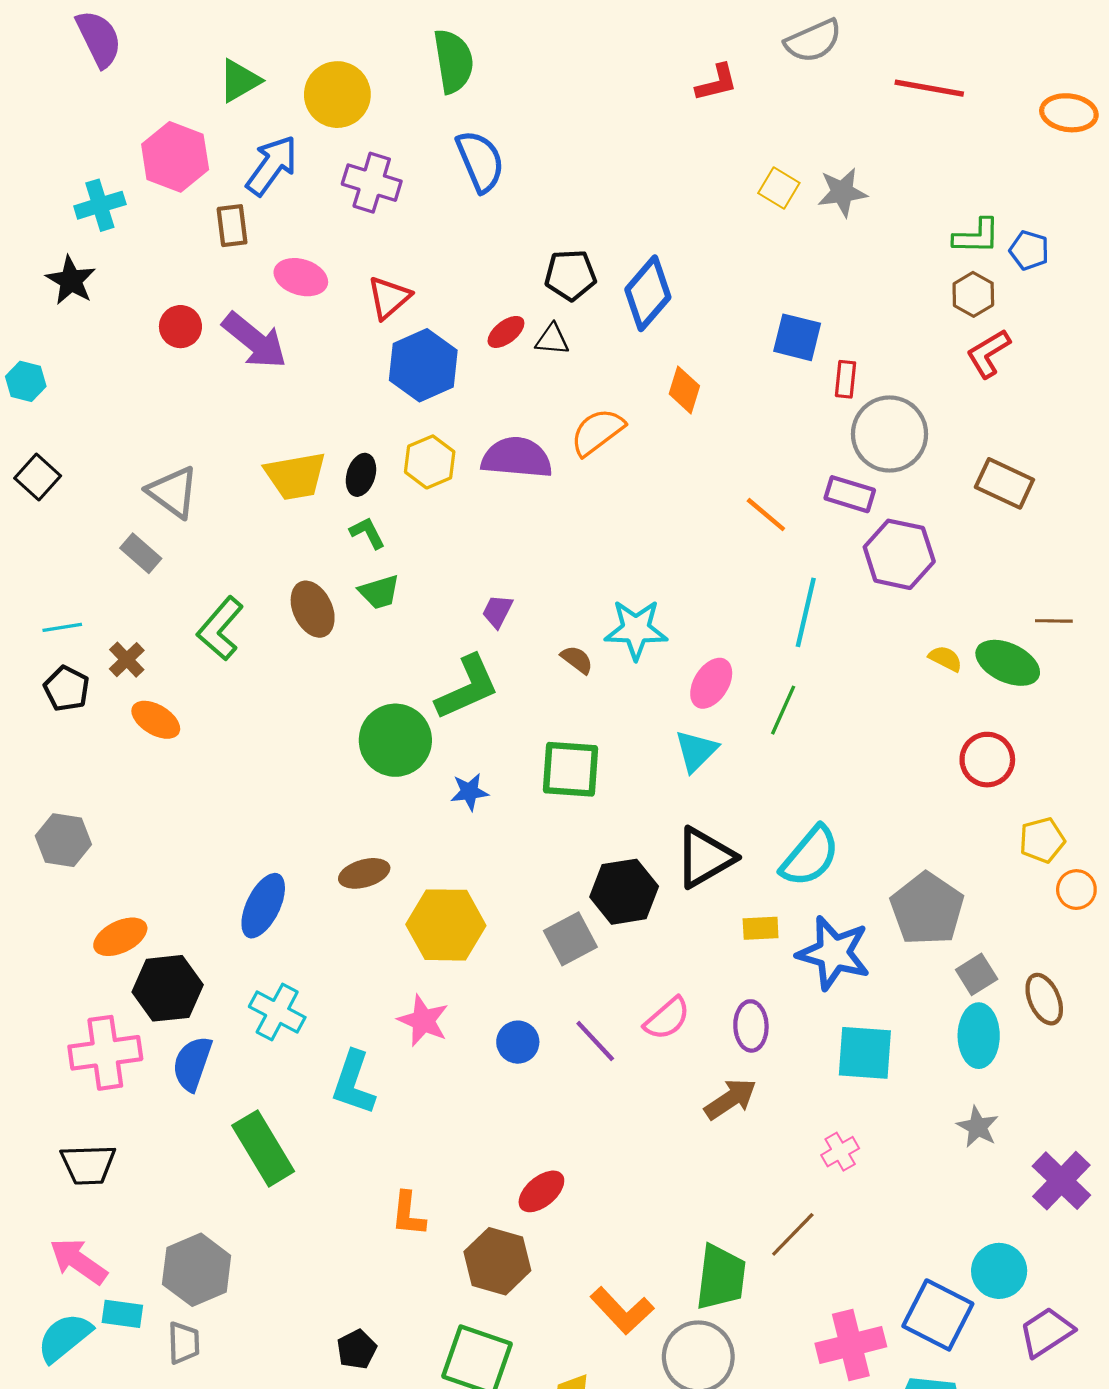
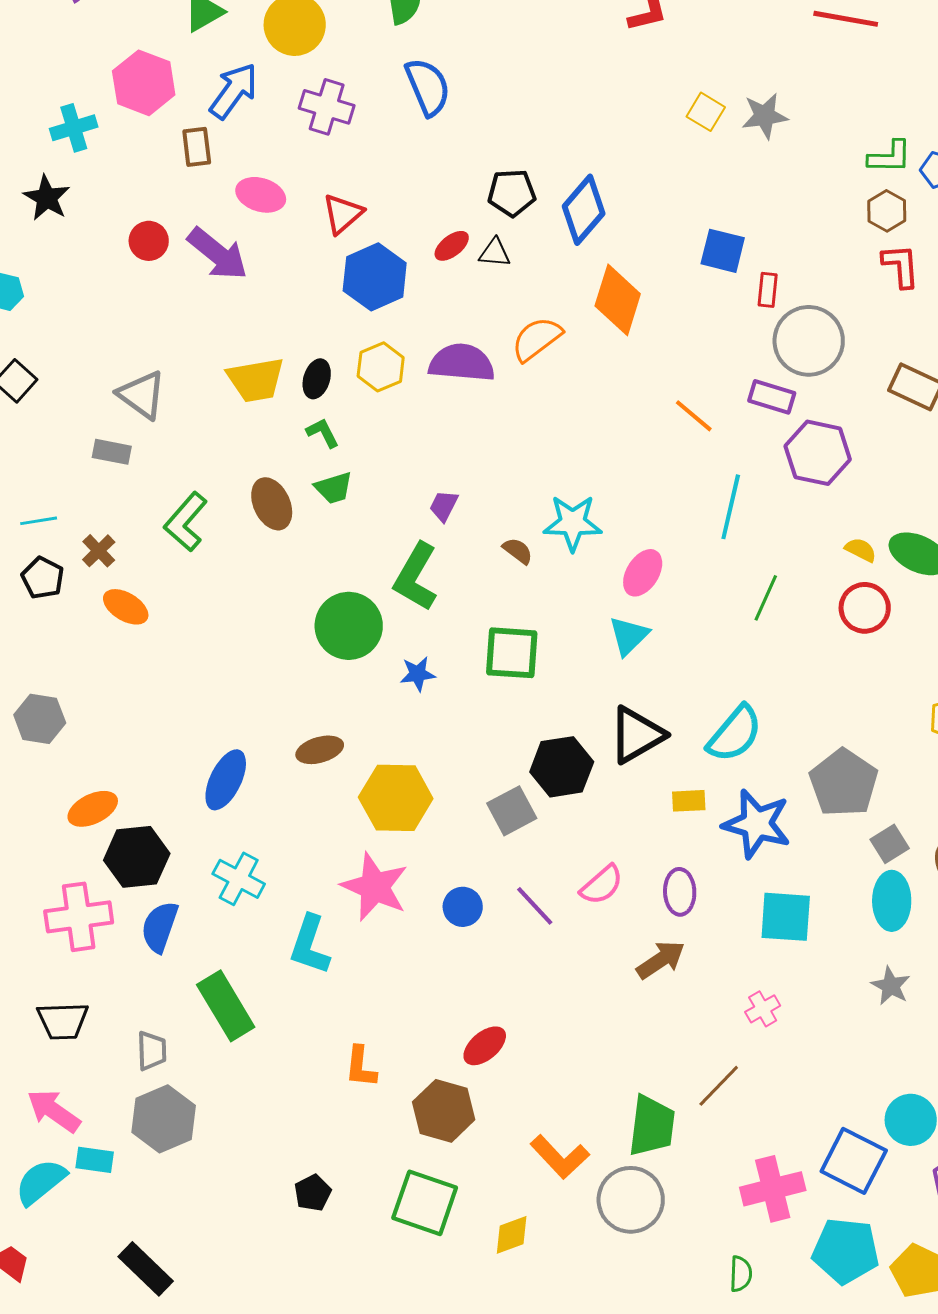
red L-shape: (988, 353) -> (901, 266), turned 117
orange diamond: (684, 390) -> (618, 300), size x1.6
gray rectangle: (141, 553) -> (112, 452), turned -30
green L-shape: (467, 688) -> (416, 577), turned 144
green line: (783, 710) -> (766, 598), moved
red circle: (987, 760) -> (865, 608), moved
pink star: (423, 1021) -> (375, 887), size x1.4
gray trapezoid: (184, 1343) -> (152, 1051), moved

